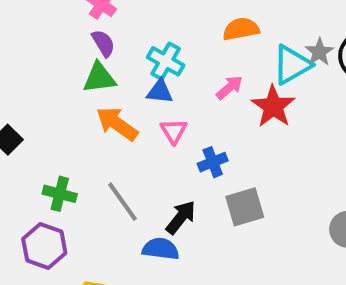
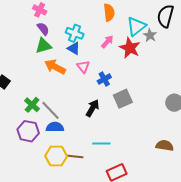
orange semicircle: (241, 29) -> (109, 12), turned 102
gray star: (319, 52) -> (150, 35), moved
blue triangle: (160, 92) -> (74, 48), turned 32
green cross: (60, 194) -> (32, 105), turned 35
gray line: (123, 202) -> (51, 110), moved
blue semicircle: (161, 249) -> (55, 127), moved

